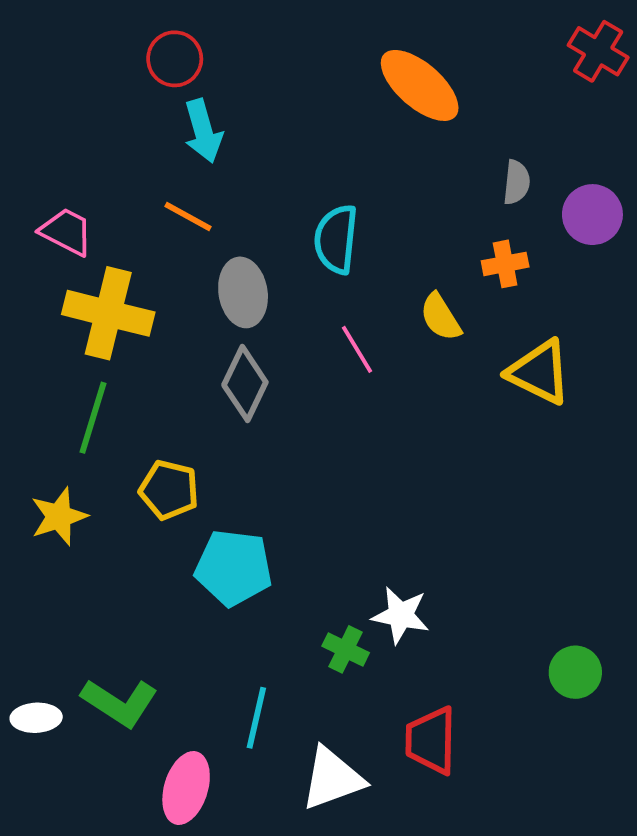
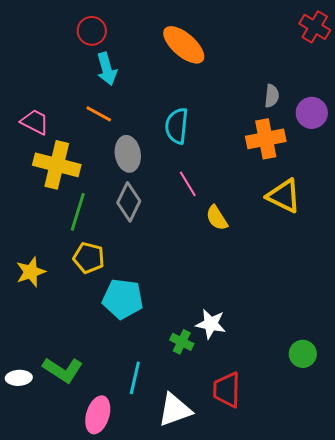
orange ellipse: (420, 85) -> (184, 45), moved
orange cross: (505, 264) -> (266, 139), size x1.6
yellow semicircle: (441, 317) -> (217, 218), moved
green line: (93, 418) -> (78, 212), moved

